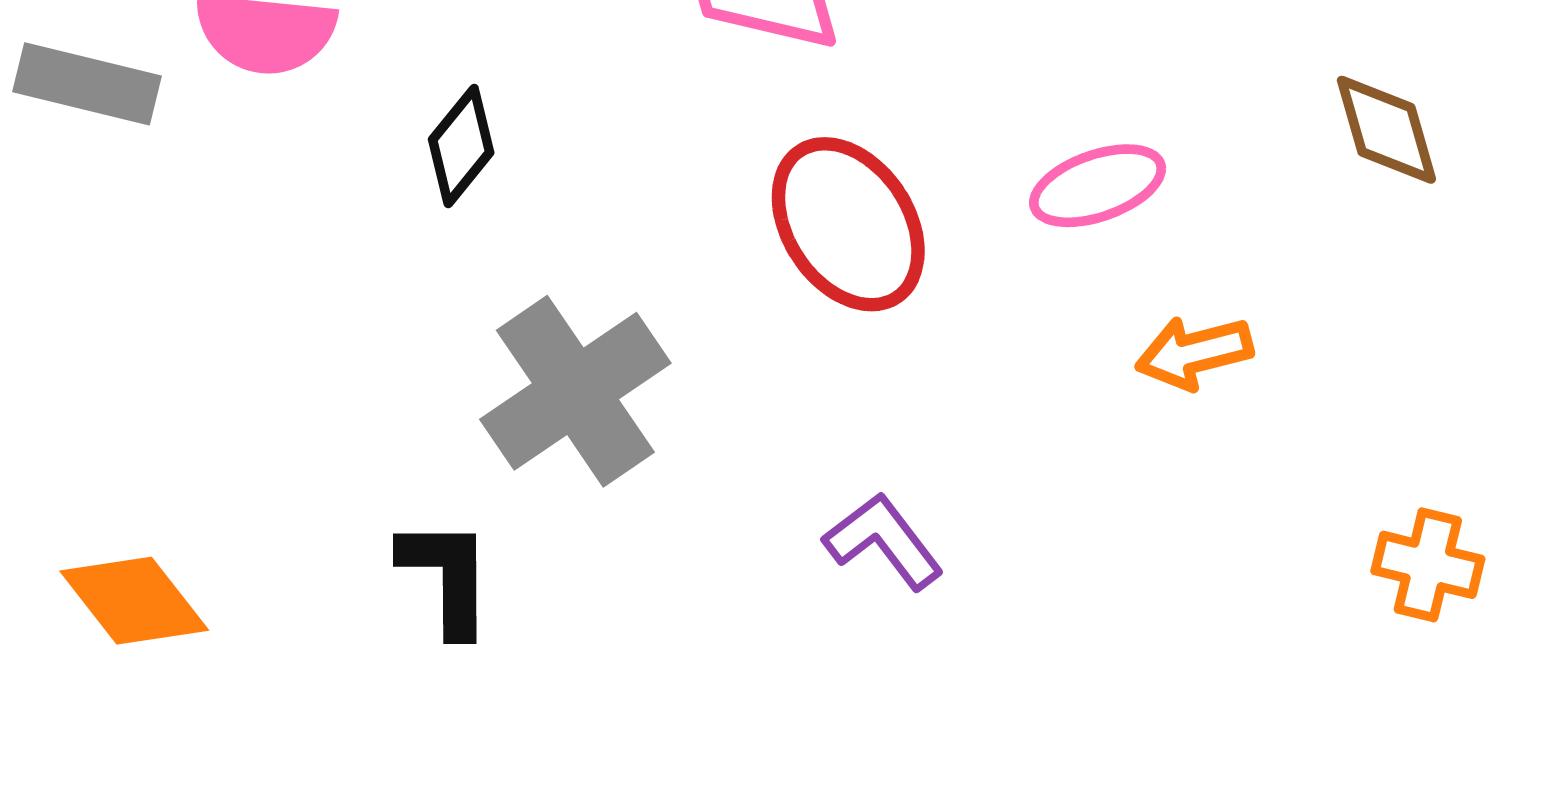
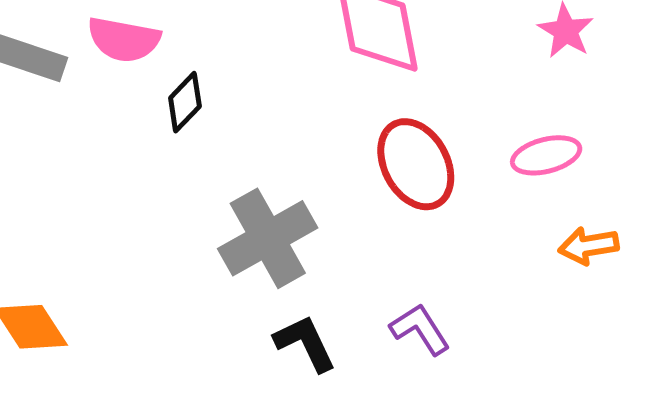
black diamond: (461, 146) -> (185, 102), moved
black L-shape: (447, 577) -> (305, 343), moved, turned -30

